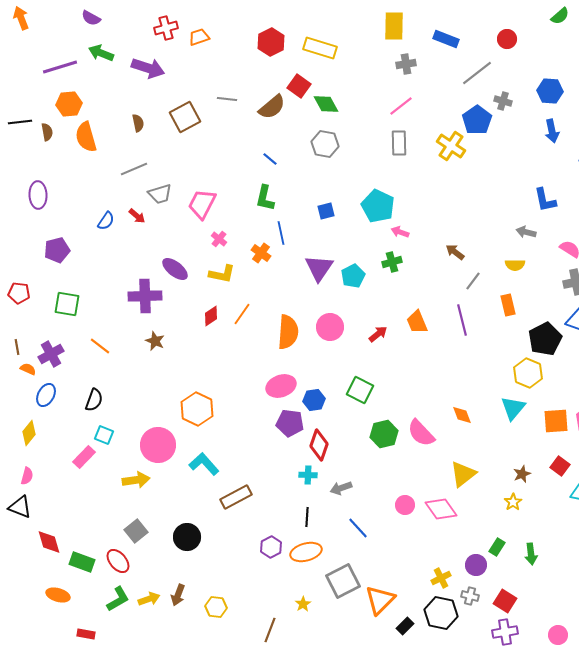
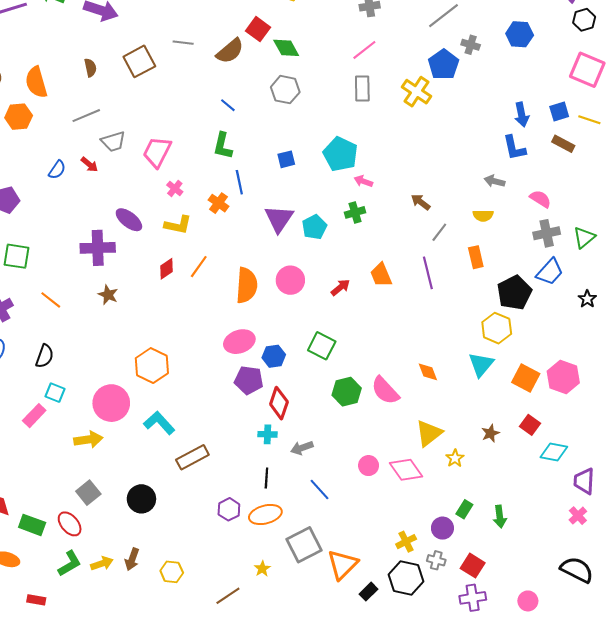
orange hexagon: (69, 104) -> (19, 117), moved
blue arrow: (552, 131) -> (522, 115), moved
orange square: (556, 421) -> (526, 378), turned 32
yellow star: (513, 502) -> (455, 458), moved
brown line: (270, 630) -> (228, 596), turned 35

